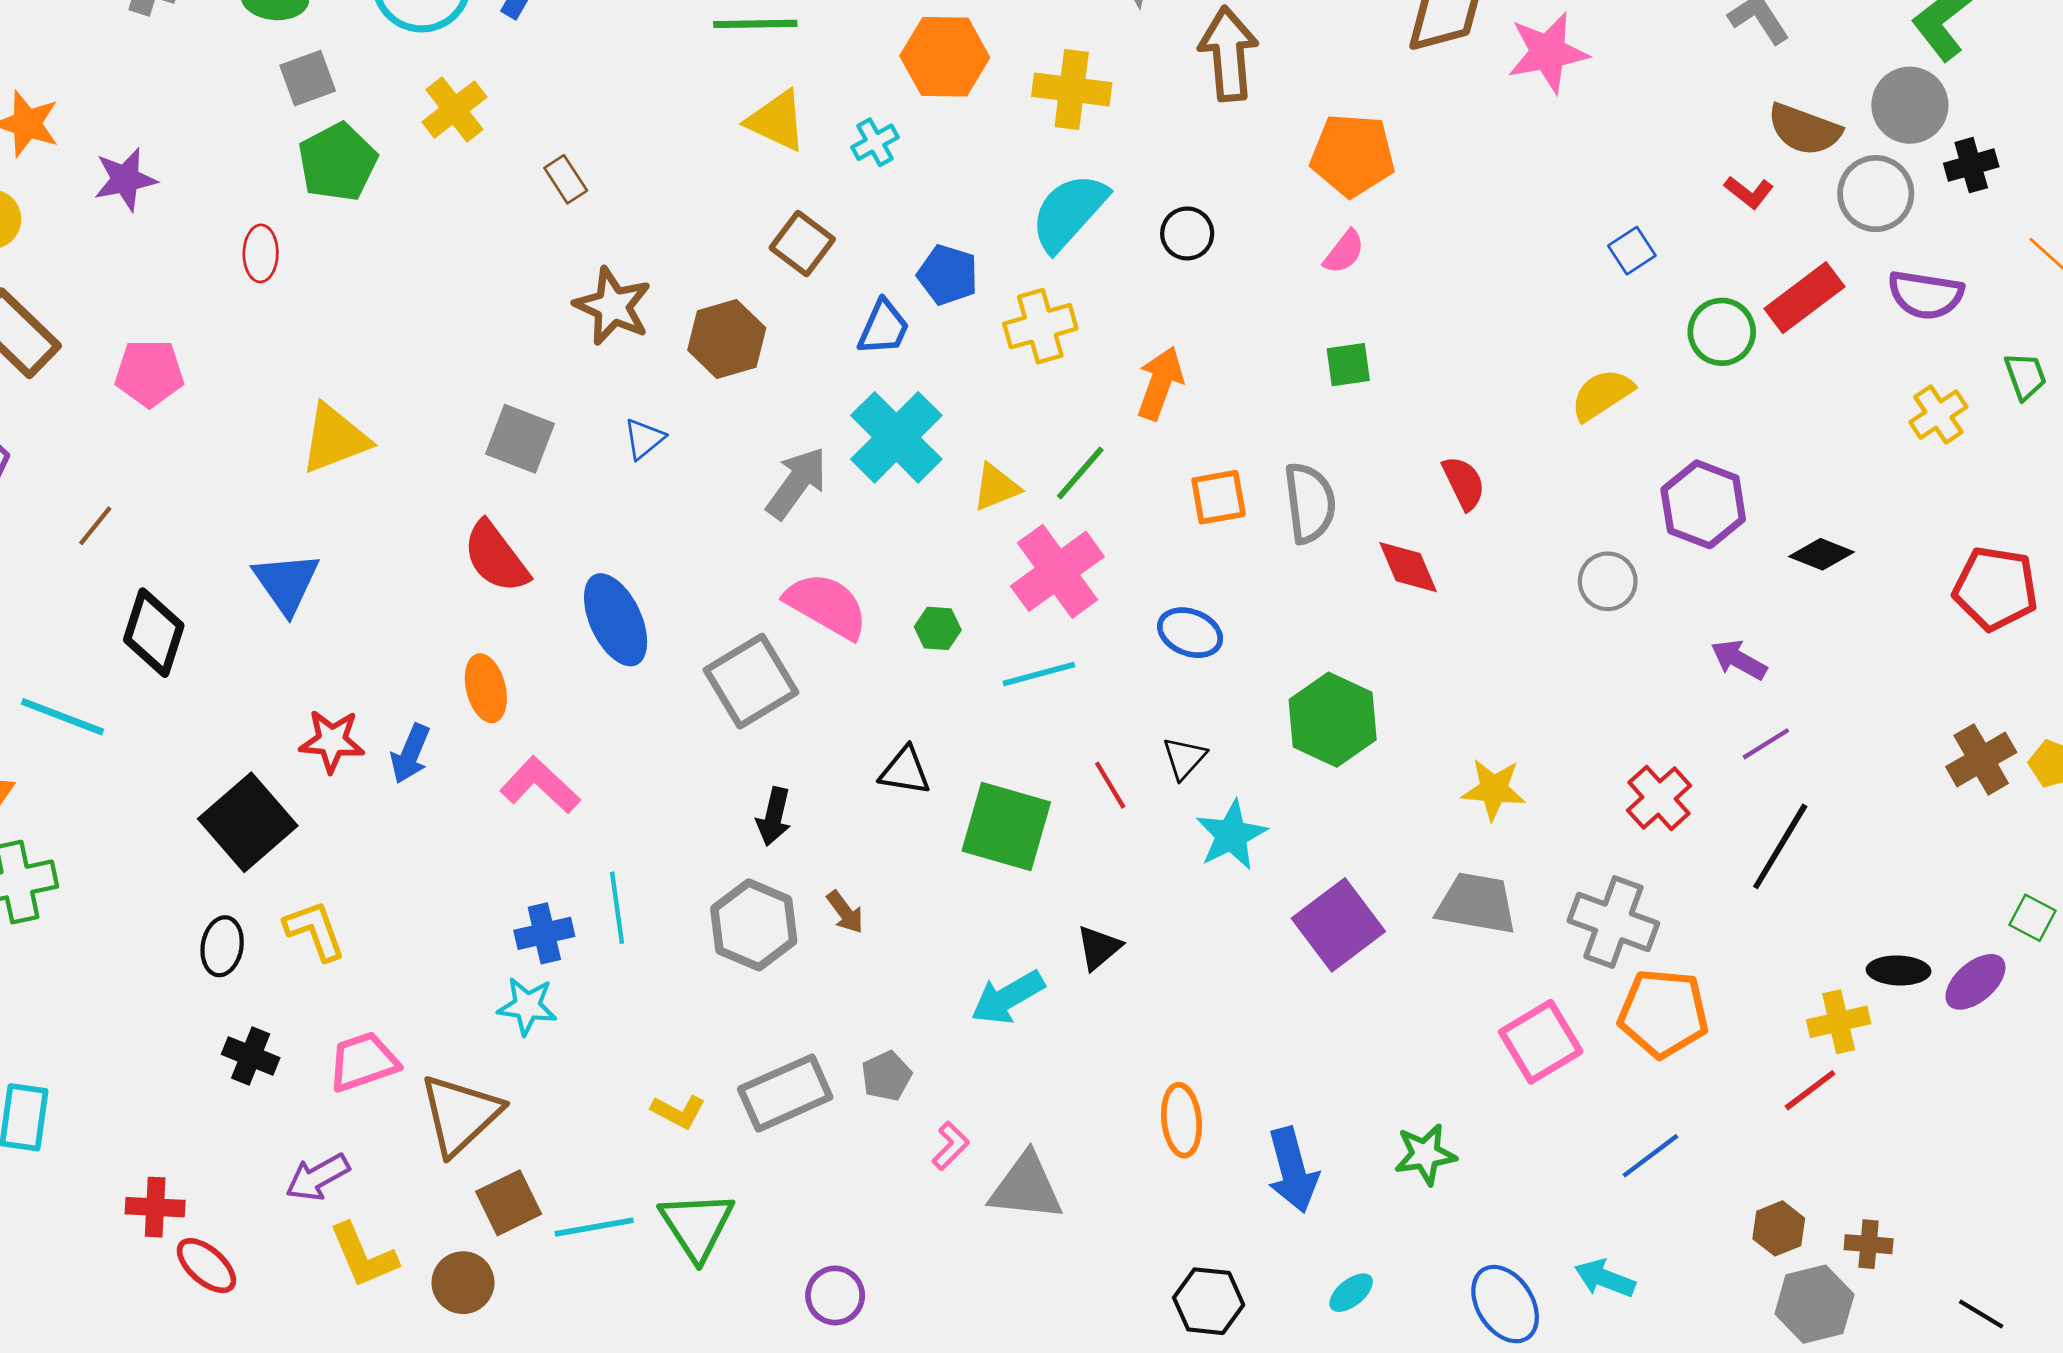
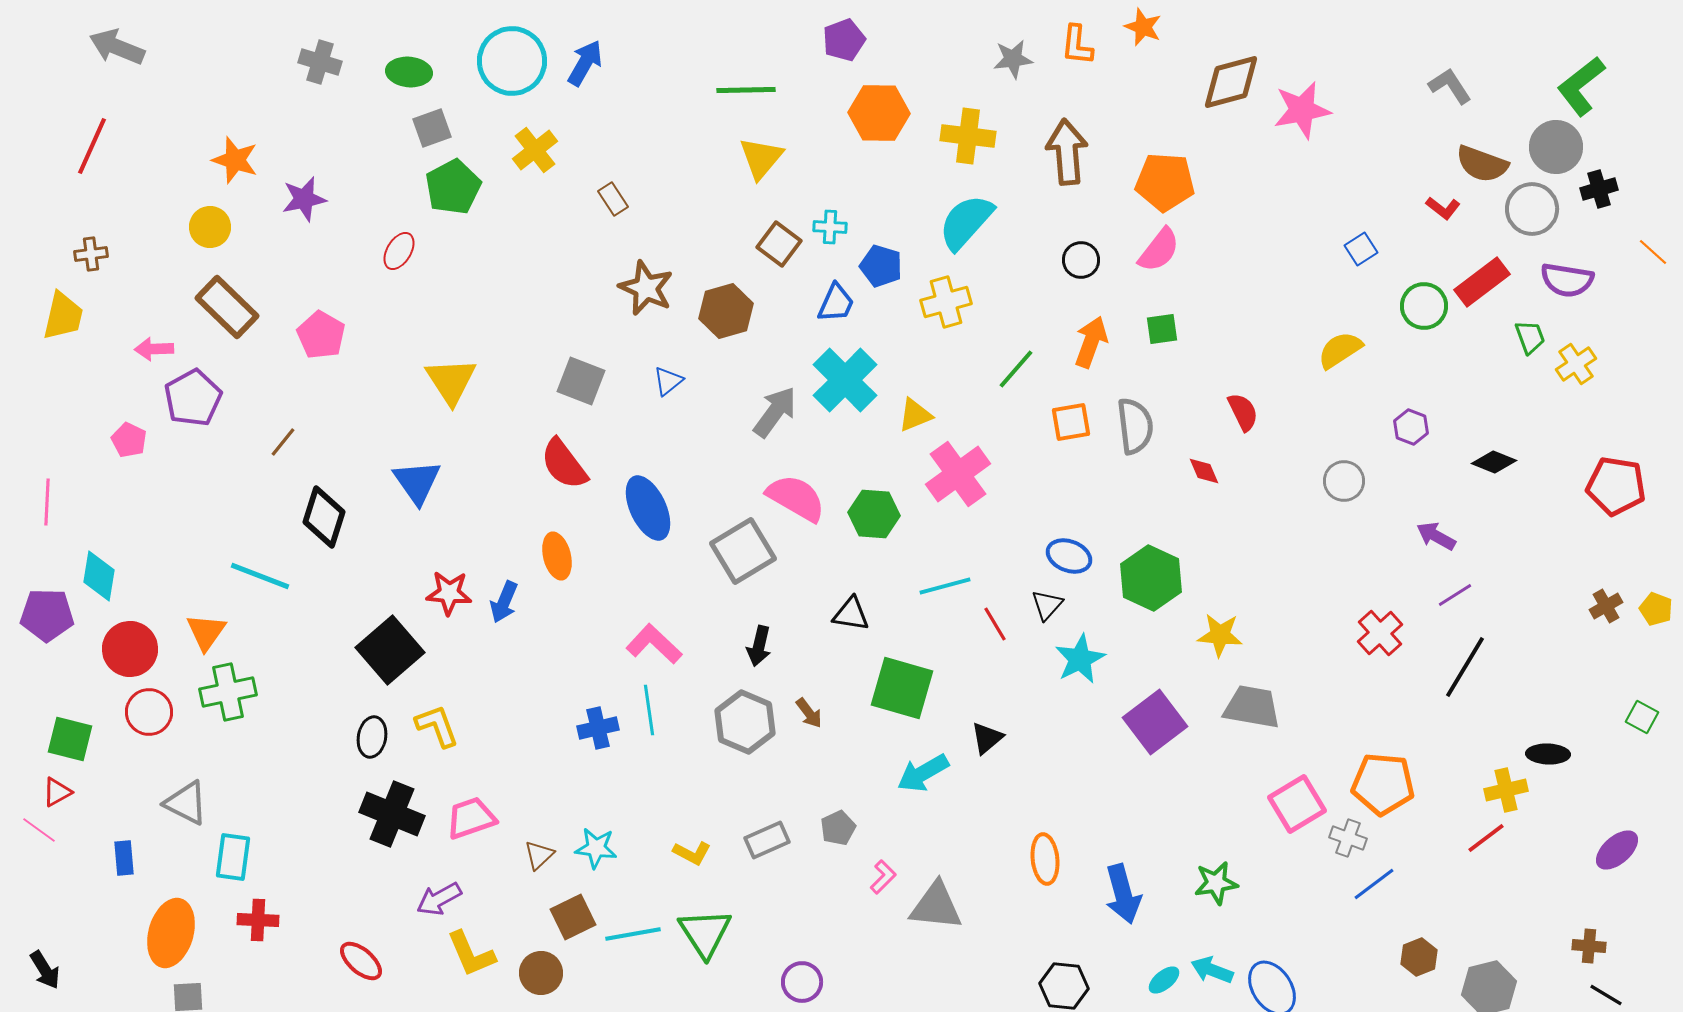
brown arrow: (1229, 54) -> (1067, 152), moved
yellow triangle: (777, 121) -> (761, 158), turned 45
cyan cross: (875, 142) -> (830, 227), moved, turned 32
black circle: (1187, 233) -> (1081, 260), moved
pink semicircle: (1344, 252) -> (1159, 250), size x1.4
red ellipse: (261, 253) -> (399, 251), turned 30
pink pentagon: (149, 373) -> (321, 335), turned 30
green trapezoid: (2025, 376) -> (1530, 337), moved
orange arrow: (1160, 383) -> (1091, 342), moved
yellow triangle: (335, 439) -> (451, 381), turned -42
green line: (1080, 473) -> (1016, 369), moved
purple hexagon: (1703, 504) -> (1411, 427), size x0.6
red diamond: (1408, 567) -> (1204, 471), size x0.7
green hexagon: (938, 628) -> (874, 514), size x1.6
blue ellipse: (1190, 633) -> (1069, 556), moved
cyan line: (1039, 674) -> (945, 586), moved
brown cross: (1981, 759) -> (1606, 606), size x0.7
pink L-shape: (540, 785) -> (654, 644), moved
yellow star: (1494, 789) -> (1220, 635), moved
green square: (1006, 826) -> (902, 688), moved
gray cross: (1613, 922) -> (1348, 838), moved, size x0.6
purple ellipse: (1975, 982) -> (1617, 850), moved
cyan star: (527, 1006) -> (596, 848), moved
black cross: (251, 1056) -> (392, 814), size x1.6
gray rectangle: (785, 1093) -> (767, 840), size x0.7
brown triangle: (460, 1114) -> (539, 855), size x0.5
red cross: (155, 1207) -> (258, 920), moved
brown hexagon: (1779, 1228) -> (1419, 957), moved
brown cross: (1869, 1244) -> (1589, 946), moved
cyan arrow: (1605, 1278) -> (1212, 970), moved

